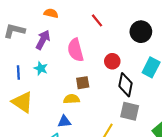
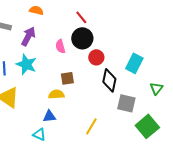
black circle: (141, 32) -> (82, 38), moved
pink semicircle: (76, 50) -> (60, 46), size x0.6
cyan star: (41, 68) -> (26, 64), size x1.5
gray square: (130, 111) -> (126, 103), moved

